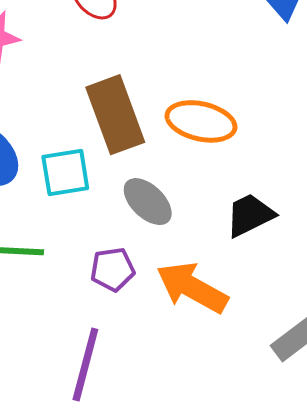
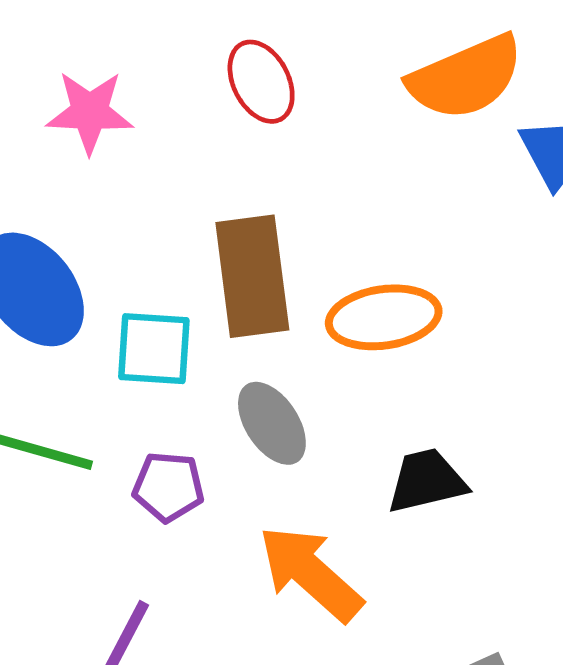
orange ellipse: (201, 121) -> (384, 317), turned -34
purple pentagon: (113, 269) -> (168, 487), moved

